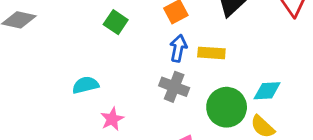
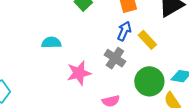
yellow rectangle: (211, 53) -> (147, 40), turned 30
pink star: (112, 119) -> (79, 73), moved, size x1.4

